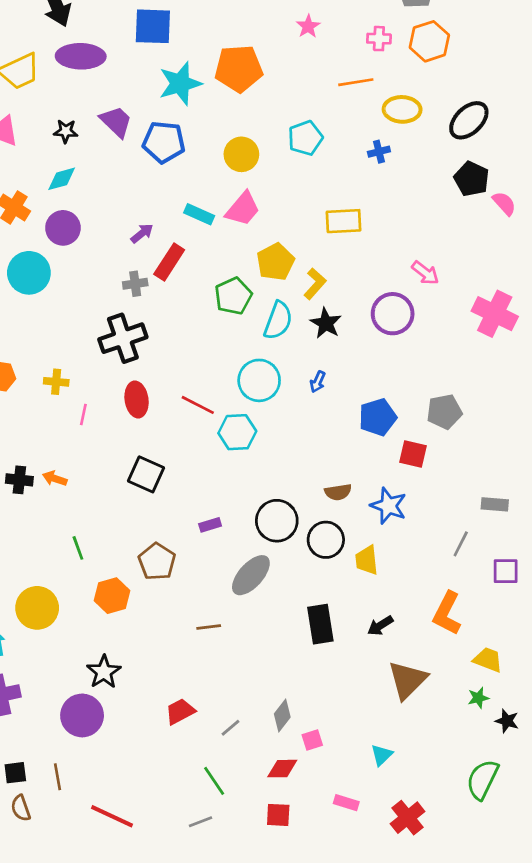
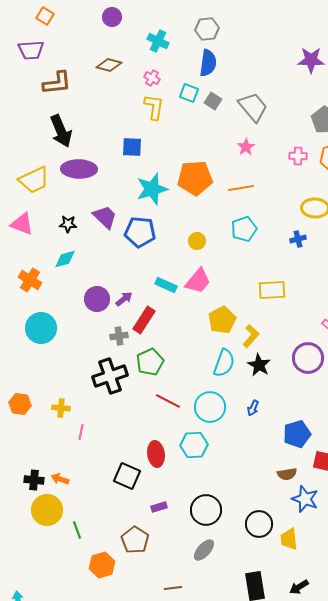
blue square: (153, 26) -> (132, 147), size x0.7
orange line: (356, 82) -> (241, 188), moved
yellow circle: (241, 154) -> (197, 241), size x0.7
purple circle: (63, 228) -> (97, 299), moved
green pentagon: (233, 296) -> (150, 362), moved
red ellipse: (137, 399) -> (156, 454), moved
red line: (198, 405) -> (168, 401), moved
brown semicircle: (338, 492) -> (287, 474), moved
black circle: (277, 521) -> (206, 510), moved
purple rectangle: (210, 525) -> (159, 507), moved
gray ellipse: (251, 575) -> (204, 550), size x0.7
yellow circle: (37, 608) -> (47, 510), moved

